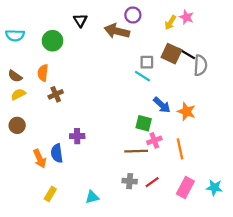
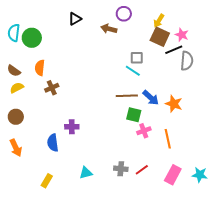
pink star: (186, 17) -> (182, 35), moved
black triangle: (80, 20) -> (75, 19), turned 32
brown arrow: (117, 31) -> (109, 29), size x0.7
cyan semicircle: (15, 35) -> (14, 33), turned 96
green circle: (53, 41) -> (32, 38), moved
brown square: (171, 54) -> (160, 37), moved
black line: (186, 54) -> (174, 50), turned -54
brown line: (136, 151) -> (127, 96), moved
orange arrow: (40, 159) -> (16, 148), moved
cyan triangle: (92, 197) -> (86, 173), moved

